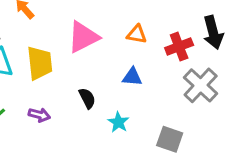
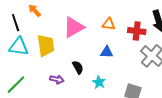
red cross: (179, 46) -> (137, 31), turned 30
purple arrow: (39, 115) -> (57, 79), moved

